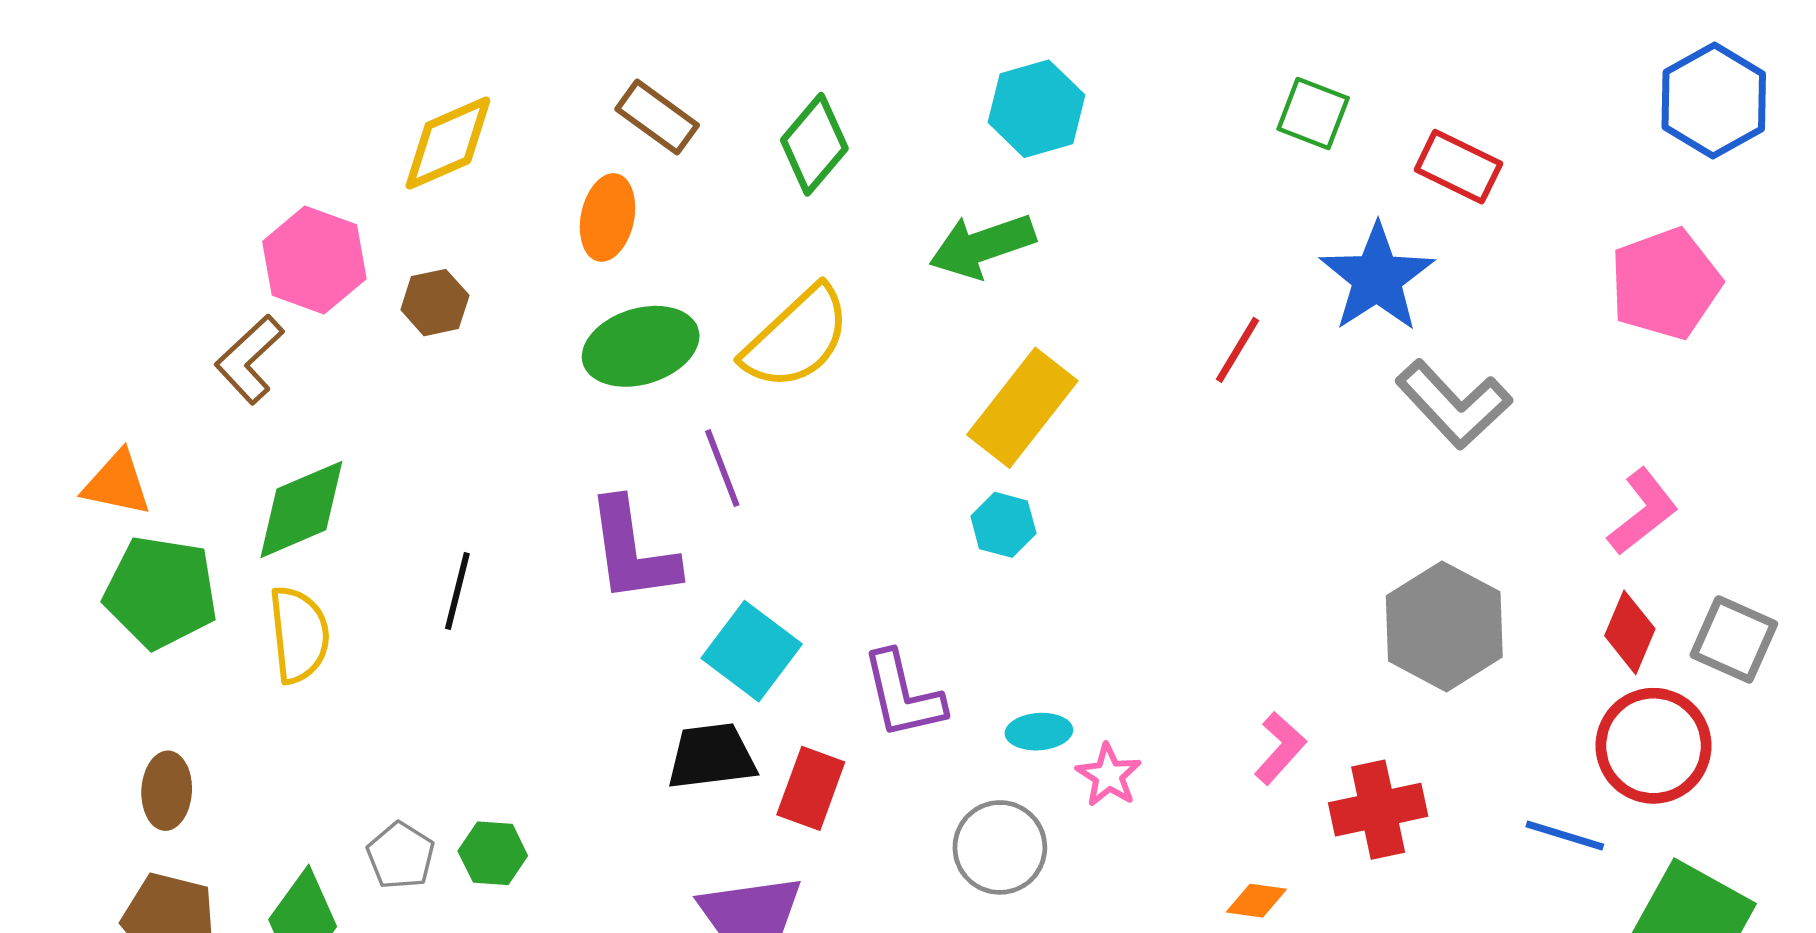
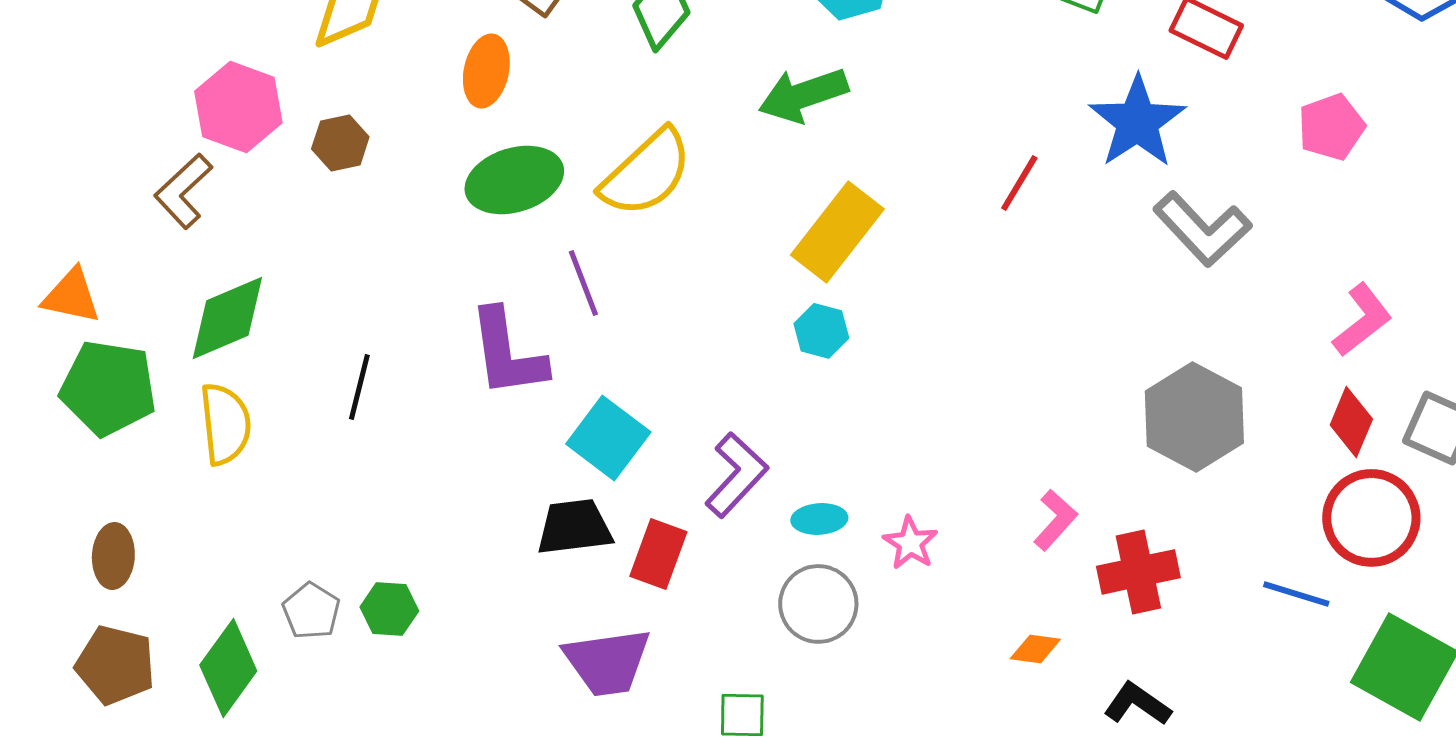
pink pentagon: (1665, 284) -> (1331, 127), moved, size x0.7
purple L-shape: (903, 695) -> (736, 475), turned -124
cyan ellipse: (1039, 732) -> (819, 519), moved

